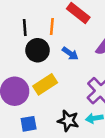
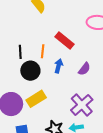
blue arrow: (70, 54) -> (59, 66), moved, turned -112

